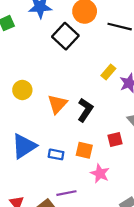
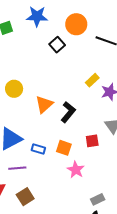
black square: (65, 36) -> (57, 45), size x0.7
purple line: (66, 193) -> (17, 168), moved

